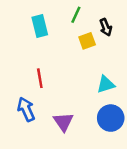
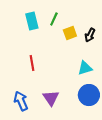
green line: (76, 15) -> (54, 19), moved
black arrow: (106, 27) -> (90, 35), moved, turned 48
blue arrow: (26, 109) -> (21, 101), moved

